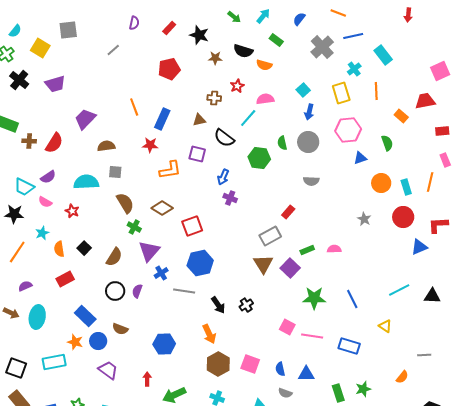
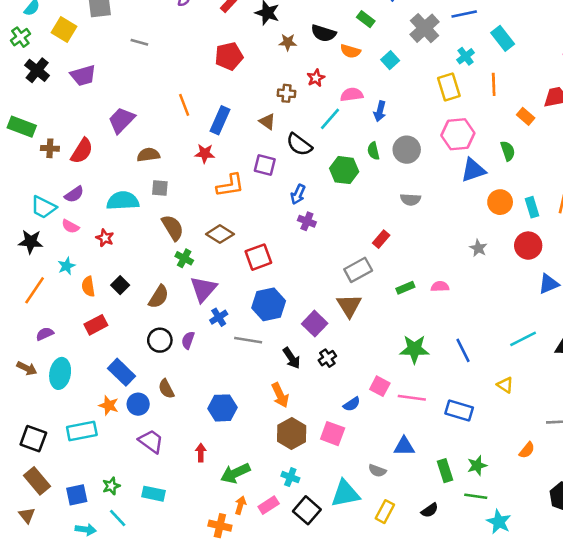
gray line: (113, 50) -> (139, 42), moved, turned 56
cyan square: (303, 90) -> (390, 60), moved
blue arrow: (309, 112) -> (380, 111), moved
brown triangle: (199, 120) -> (267, 121), turned 48
blue triangle: (360, 158) -> (473, 170), size x1.5
purple square: (290, 268) -> (315, 324), moved
brown semicircle: (120, 329) -> (166, 389), turned 42
blue semicircle: (280, 369) -> (352, 404), moved, turned -112

